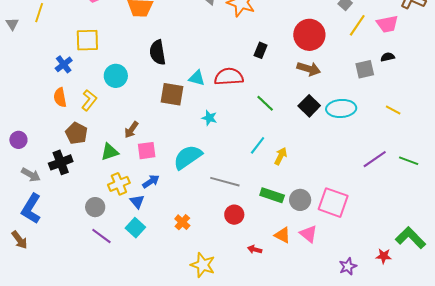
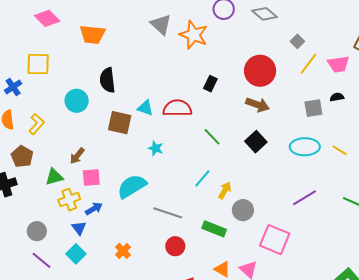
cyan circle: (116, 76) -> (77, 101), moved
cyan ellipse: (341, 108) -> (305, 147), moved
purple line: (375, 159) -> (305, 198), moved
yellow cross: (119, 184) -> (69, 200), moved
gray circle: (300, 200) -> (243, 210), moved

